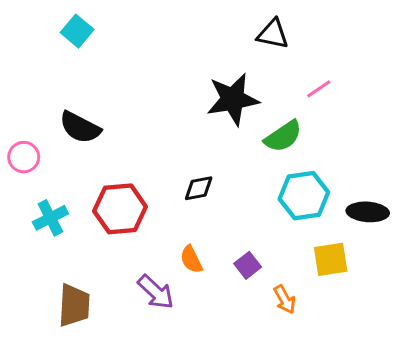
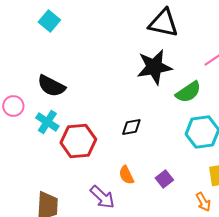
black triangle: (273, 34) -> (163, 23), moved, size x1.4
cyan cross: (50, 218) -> (47, 122), moved, turned -30
orange arrow: (285, 299) -> (203, 202), moved

